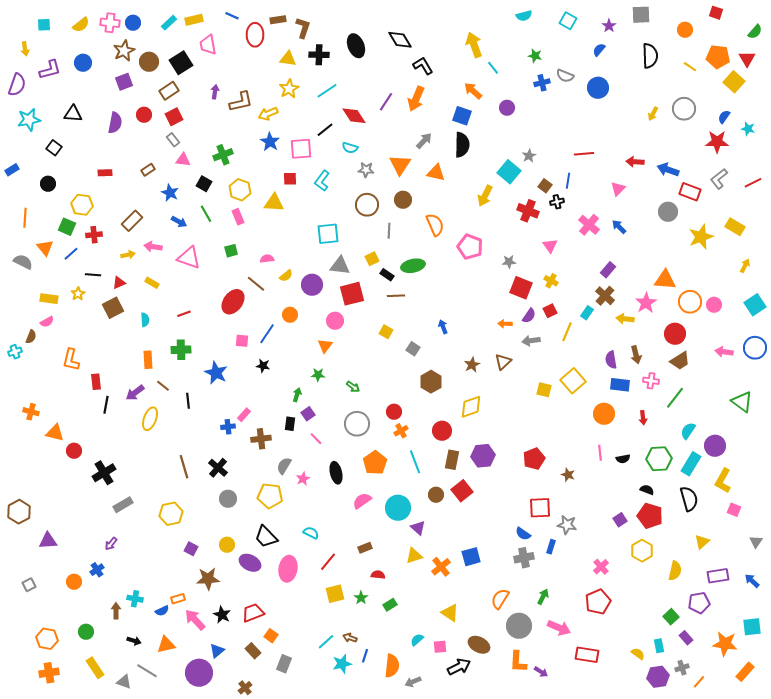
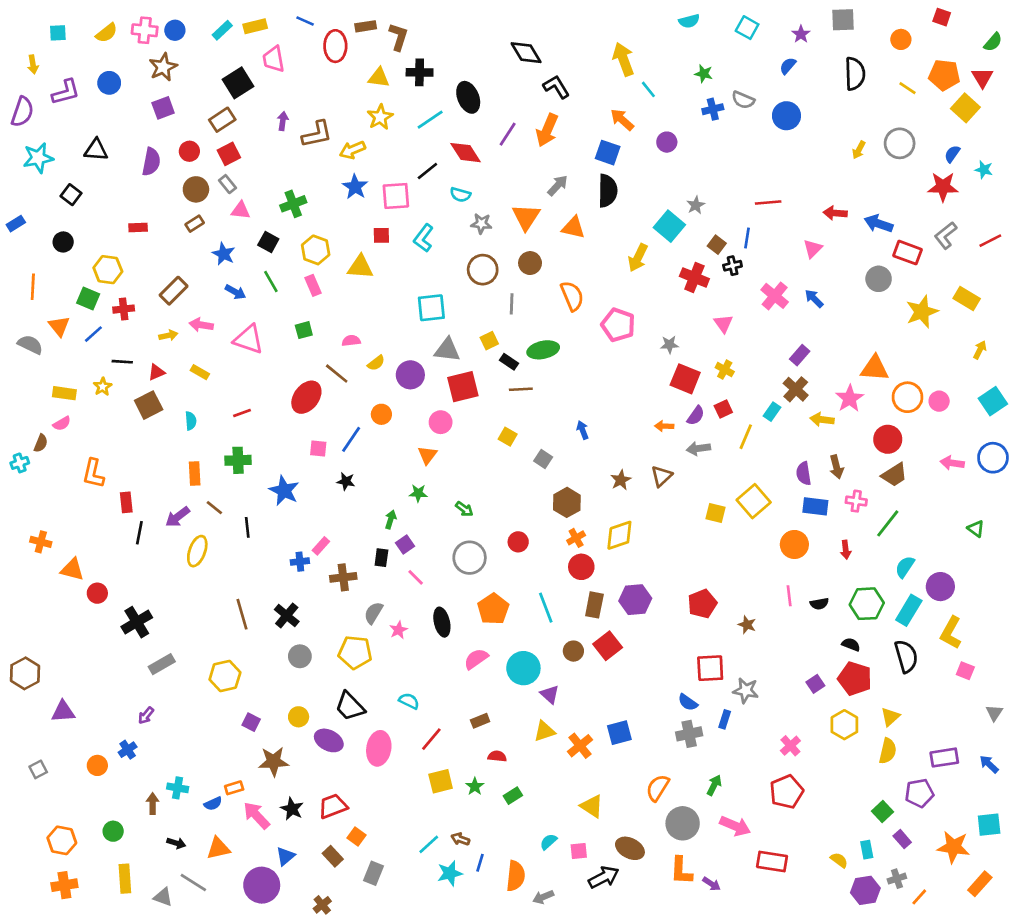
black ellipse: (356, 46) -> (468, 97), moved
brown circle: (149, 62) -> (196, 189), moved
green triangle: (742, 402) -> (976, 529), size x0.6
orange cross: (401, 431) -> (576, 538), moved
yellow triangle: (702, 542) -> (890, 717), moved
yellow rectangle: (95, 668) -> (125, 879), turned 30

